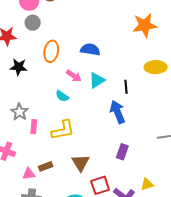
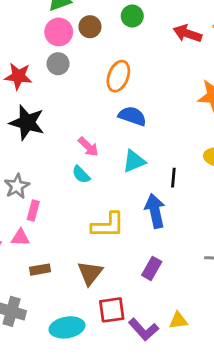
orange ellipse: (51, 51) -> (118, 76), moved
black star: (19, 67) -> (27, 123), size x1.4
pink arrow: (74, 76) -> (88, 147), moved
yellow L-shape: (63, 130) -> (108, 225), moved
pink triangle: (29, 174) -> (20, 237), moved

